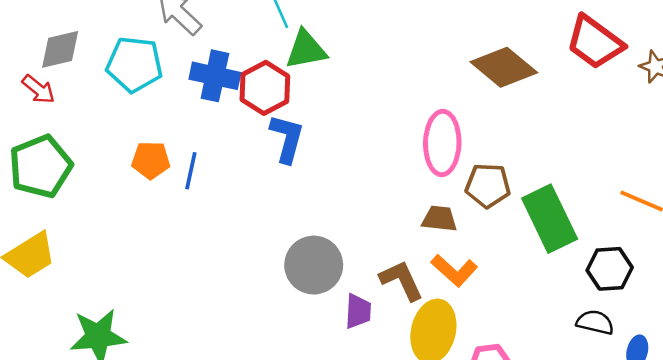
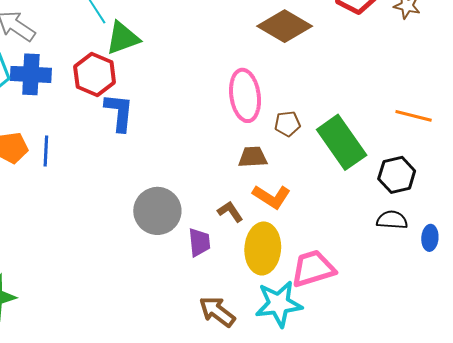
blue cross: (215, 76) -> (31, 74), moved
brown pentagon: (488, 186) -> (287, 124), size x0.7
brown L-shape: (401, 280) -> (230, 212), size x0.7

